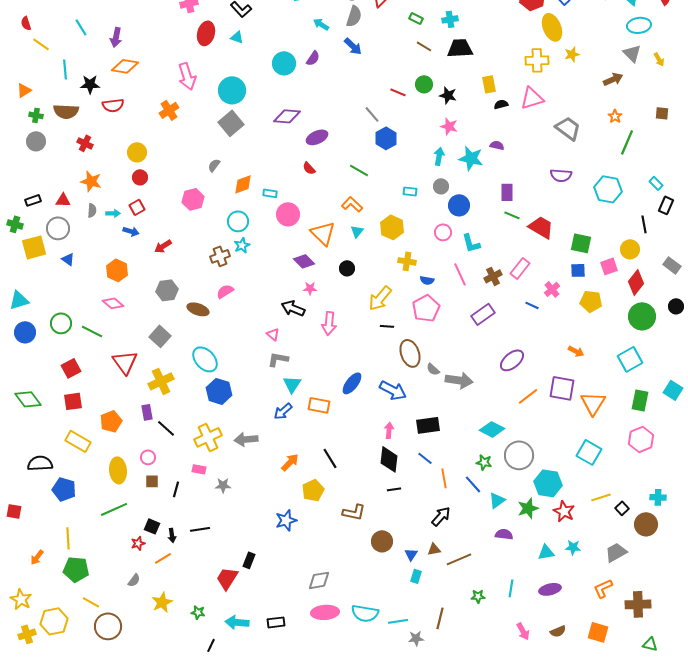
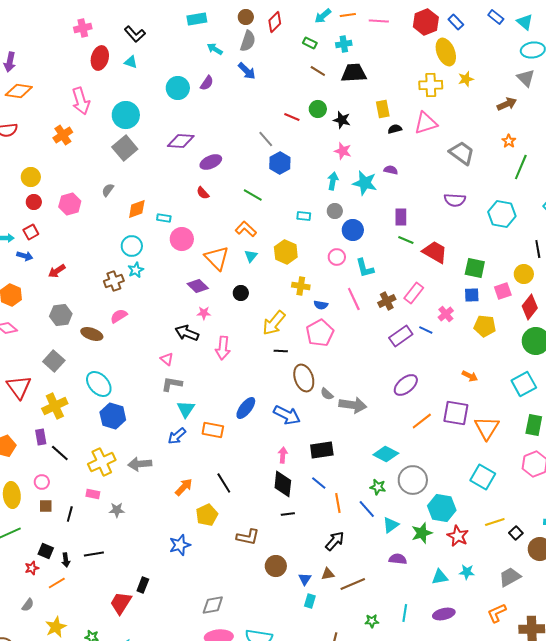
pink hexagon: (193, 199) -> (70, 204), moved
purple rectangle: (483, 314) -> (401, 336), moved

